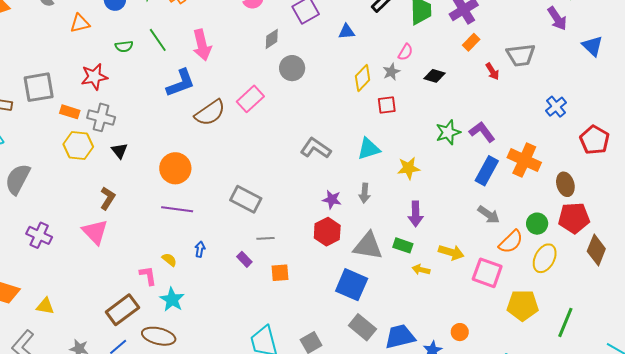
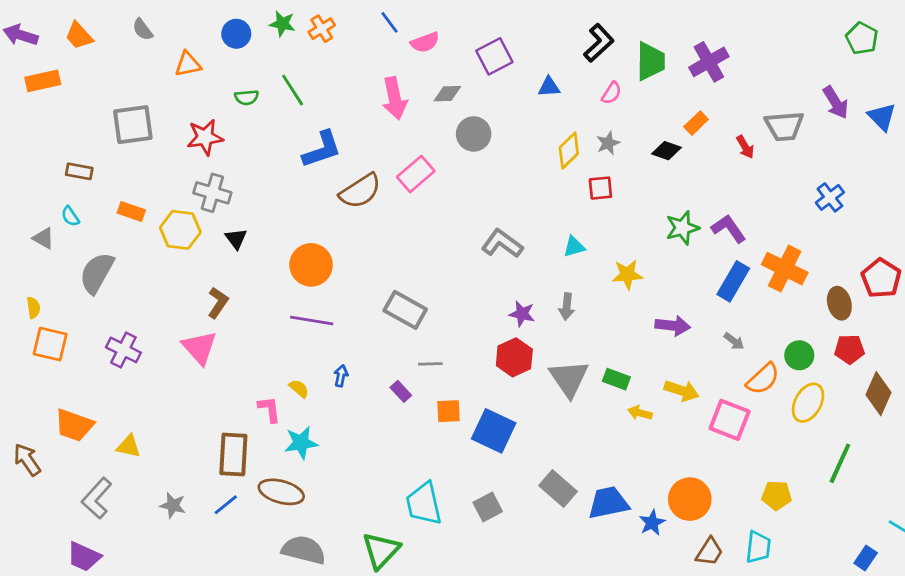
purple arrow: (557, 18) -> (836, 102), moved
gray diamond: (272, 39) -> (447, 94), turned 30
orange rectangle: (471, 42) -> (696, 123), moved
pink arrow: (202, 45) -> (394, 98), moved
pink semicircle: (405, 52) -> (612, 93), moved
gray square: (39, 87) -> (133, 125), moved
orange rectangle: (70, 112) -> (131, 211), moved
red pentagon: (594, 140) -> (881, 278), moved
cyan triangle: (369, 149) -> (574, 247), size x0.7
purple arrow: (416, 214) -> (673, 326), moved, turned -85
gray arrow: (489, 215) -> (734, 341), size x0.7
red pentagon: (574, 218) -> (849, 349), size x0.7
gray triangle: (368, 246) -> (569, 378), turned 44
blue square: (352, 285) -> (494, 431), moved
cyan star: (172, 300) -> (301, 443), turned 30
yellow pentagon: (523, 305) -> (777, 495), moved, size x0.7
brown rectangle: (122, 310) -> (233, 454), turned -52
green line: (565, 322) -> (840, 463), moved
orange circle: (460, 332) -> (690, 499), size x1.8

